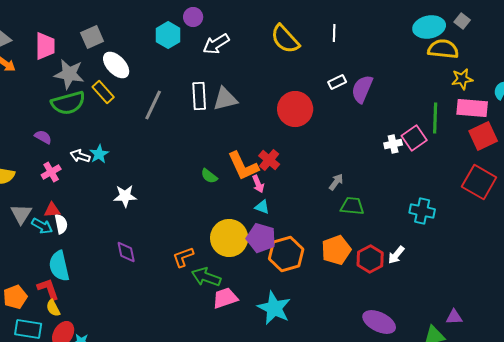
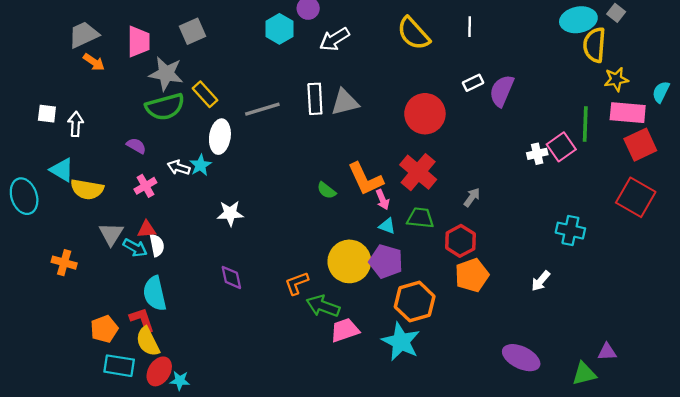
yellow semicircle: (443, 49) -> (594, 45), turned -92
white ellipse: (116, 65) -> (220, 137), moved, turned 52
gray line: (153, 105) -> (262, 109), turned 48
red cross: (269, 160) -> (418, 172), moved, size x1.5
green trapezoid: (352, 206) -> (420, 218), moved
orange hexagon: (286, 254) -> (415, 302), moved
red hexagon: (370, 259) -> (460, 241), moved
yellow semicircle: (53, 308) -> (148, 342), size x1.5

